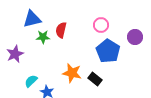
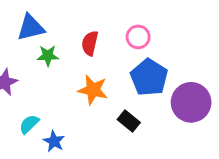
red semicircle: (61, 30) -> (90, 43), moved
purple circle: (135, 37) -> (191, 102), moved, size x1.6
orange star: (72, 73) -> (93, 90), moved

